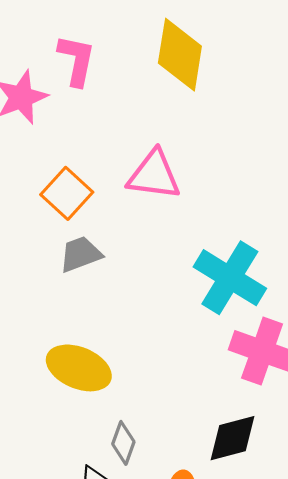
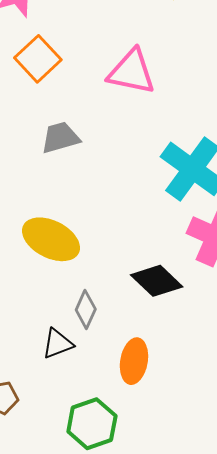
orange square: (67, 193) -> (38, 59), moved
black diamond: (232, 438) -> (157, 281), moved, turned 54

